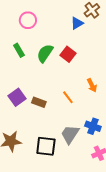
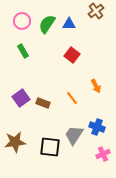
pink circle: (28, 20) -> (22, 21), moved
blue triangle: (77, 23) -> (69, 24), moved, turned 32
green semicircle: (45, 53) -> (47, 24), moved

